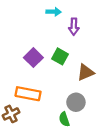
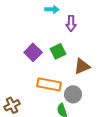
green square: (60, 56) -> (58, 51), turned 35
orange rectangle: (28, 94) -> (49, 84), moved

